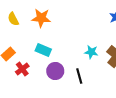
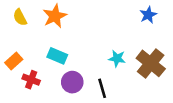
orange star: (41, 18) -> (55, 16), turned -30
red cross: (22, 69) -> (31, 80), turned -32

